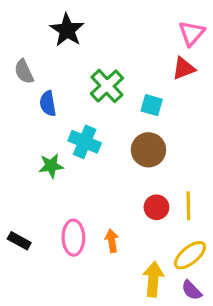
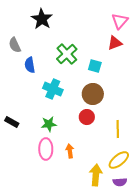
green star: (51, 166) -> (49, 124), moved
red circle: (156, 207) -> (87, 117), moved
black rectangle: (19, 241) -> (12, 122), moved
purple semicircle: (192, 290) -> (120, 182), turned -48

